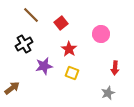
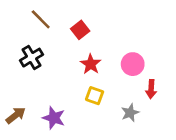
pink circle: (101, 34) -> (133, 64), moved
purple star: (44, 66) -> (54, 118), moved, turned 30
gray star: (108, 93) -> (130, 113), moved

